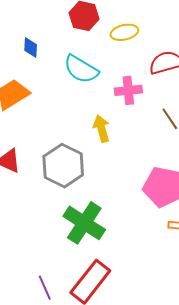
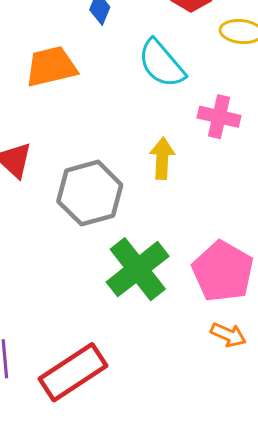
green cross: (84, 223) -> (138, 269), moved

